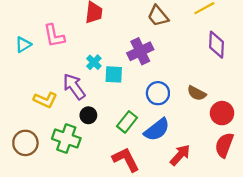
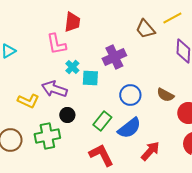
brown trapezoid: (158, 16) -> (145, 29), moved
pink L-shape: (54, 36) -> (56, 44), moved
purple arrow: (74, 87) -> (54, 89), turned -35
green cross: (66, 138) -> (47, 136), turned -30

